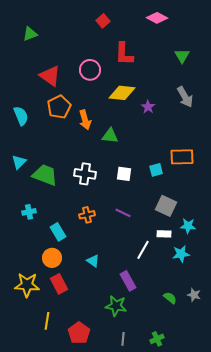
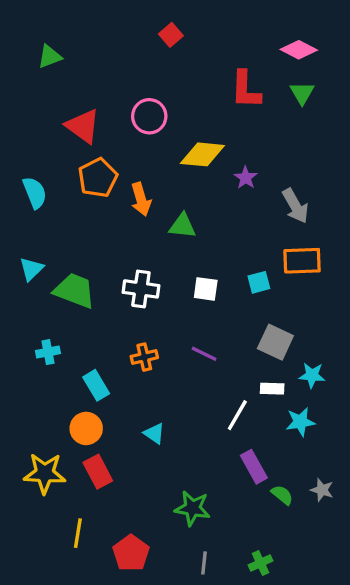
pink diamond: (157, 18) -> (299, 50), moved
red L-shape: (124, 54) -> (246, 90), moved
gray arrow: (185, 97) -> (295, 206), moved
purple rectangle: (128, 281) -> (254, 467), moved

